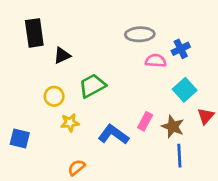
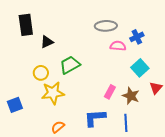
yellow star: (70, 123) -> (53, 93), size x1.6
blue L-shape: (113, 135) -> (95, 118), moved, turned -40
blue square: (20, 138) -> (15, 105), turned -35
blue line: (179, 156) -> (126, 123), moved

